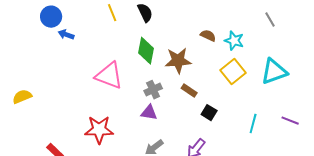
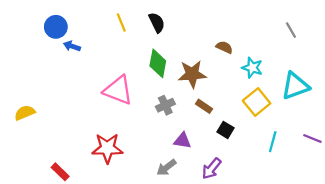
cyan star: (234, 41) -> (252, 68), moved
yellow square: (233, 72) -> (257, 102), moved
purple triangle: (149, 113) -> (183, 141), moved

